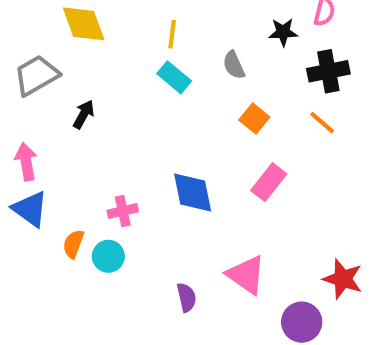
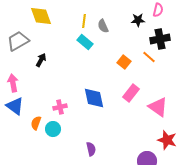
gray semicircle: (234, 65) -> (103, 26), moved
orange line: (322, 123) -> (149, 57), moved
pink triangle: (246, 275) -> (158, 107), moved

